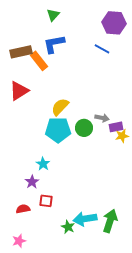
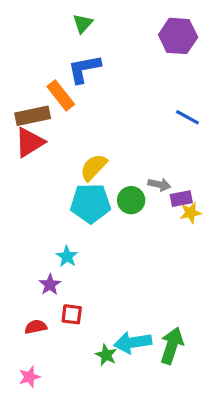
blue line: (102, 49) -> (187, 117), moved
brown rectangle: (21, 52) -> (33, 116), moved

